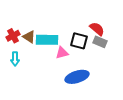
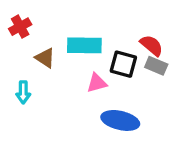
red cross: (13, 36) -> (20, 27), moved
cyan rectangle: (47, 40) -> (84, 45), moved
blue ellipse: (77, 77) -> (120, 120), turned 30

